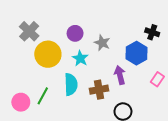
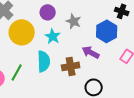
purple arrow: (120, 75) -> (91, 52), turned -48

